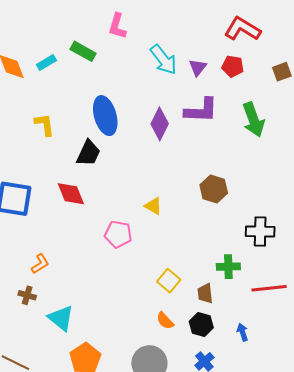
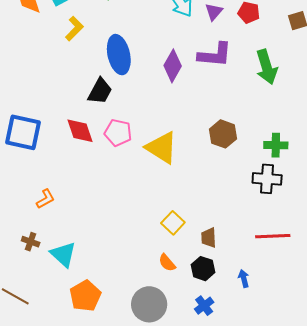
yellow L-shape: (45, 125) -> (74, 29), moved, turned 50
yellow triangle: (153, 206) -> (162, 148), size x1.8
pink pentagon: (118, 234) -> (118, 133), moved
green cross: (228, 267) -> (276, 145), moved
brown cross: (27, 295) -> (31, 242), moved

